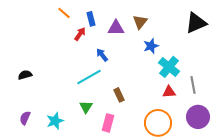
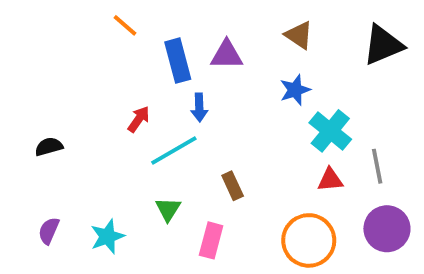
blue rectangle: (91, 19) -> (178, 61), moved, size x1.5
brown triangle: (140, 22) -> (299, 35), moved, turned -35
red arrow: (80, 34) -> (139, 119), moved
blue arrow: (102, 55) -> (199, 108), turned -144

